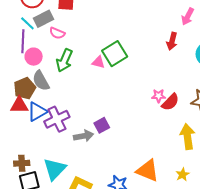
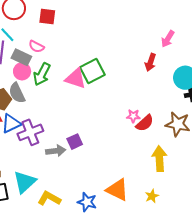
gray rectangle: (44, 19) -> (21, 57), moved, turned 48
pink circle: (34, 57) -> (22, 71), moved
pink triangle: (98, 62) -> (76, 78), size x1.6

